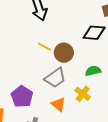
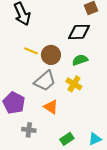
green semicircle: (93, 71) -> (80, 60), moved
yellow cross: (83, 94) -> (74, 84), moved

